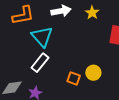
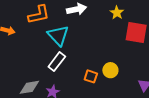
yellow star: (92, 13) -> (117, 13), moved

